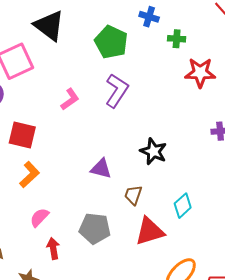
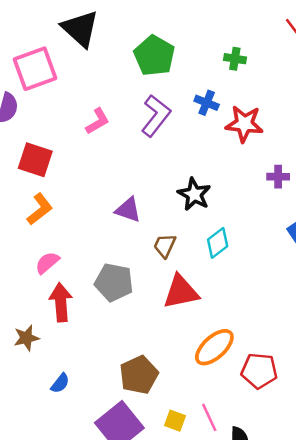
blue cross: (149, 17) -> (207, 103), moved
red star: (200, 73) -> (244, 124), moved
cyan diamond: (183, 206) -> (218, 243), moved
red arrow: (53, 248) -> (61, 302), size x1.4

